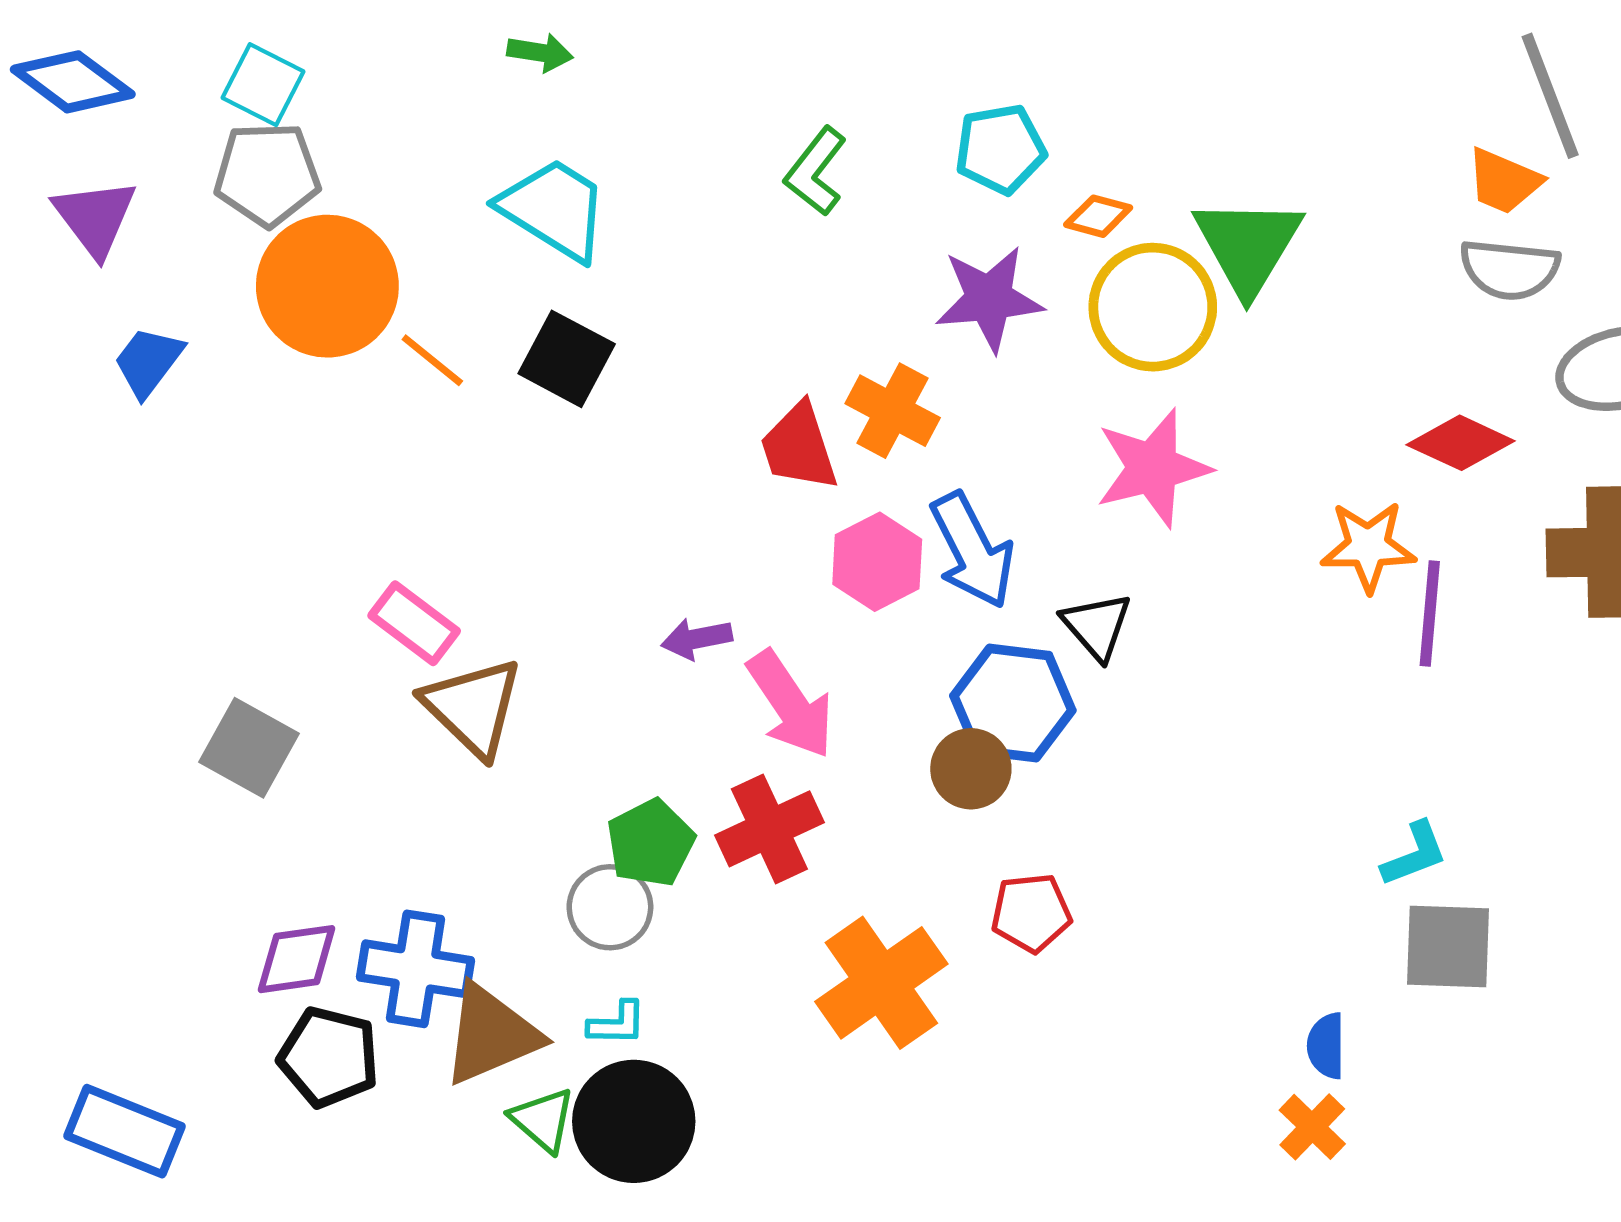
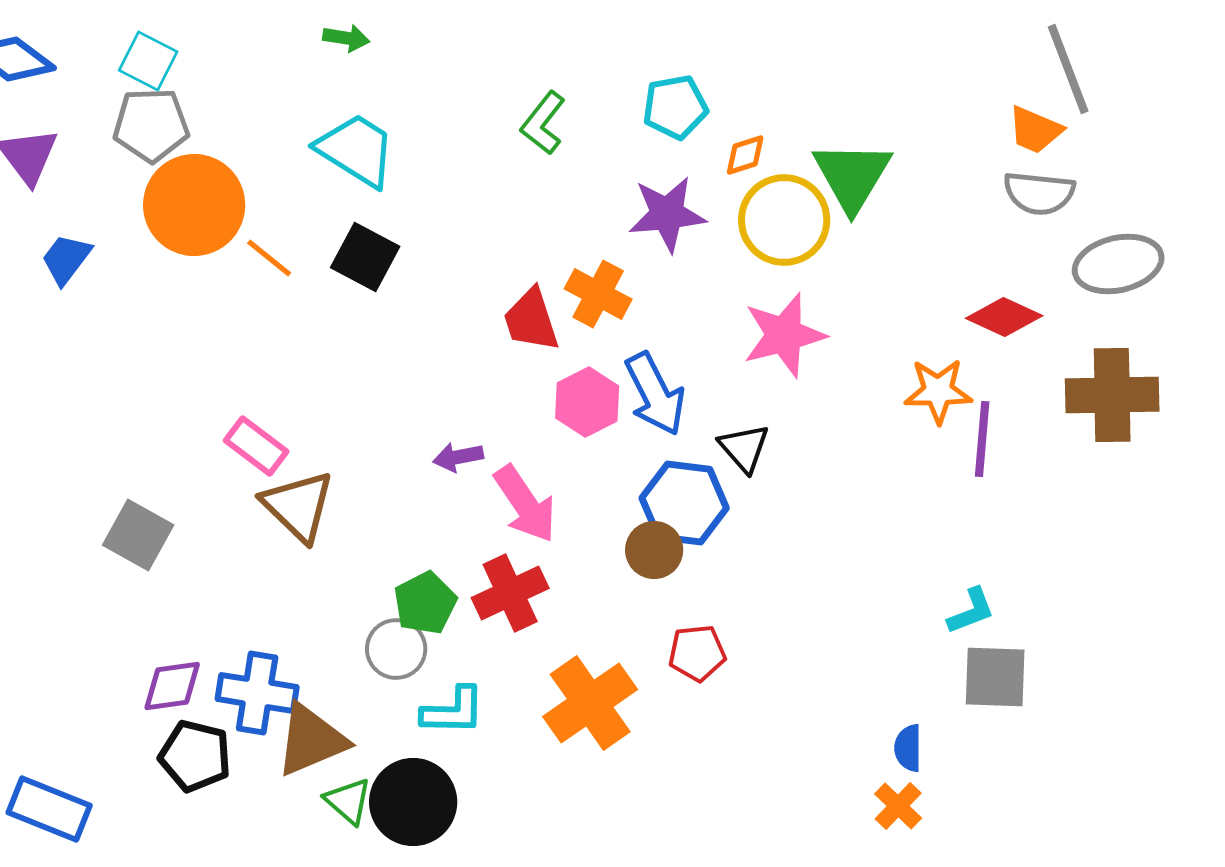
orange diamond: (1098, 216) -> (745, 155), turned -33
cyan L-shape: (617, 1023) -> (453, 711), moved, size x1.5

